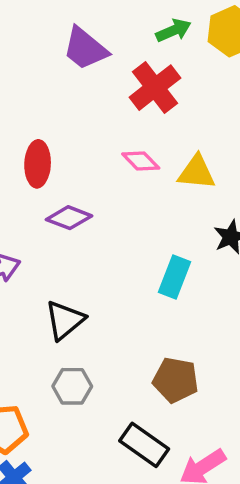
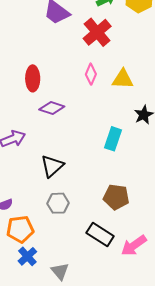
pink diamond: (141, 161) -> (91, 74), turned 70

